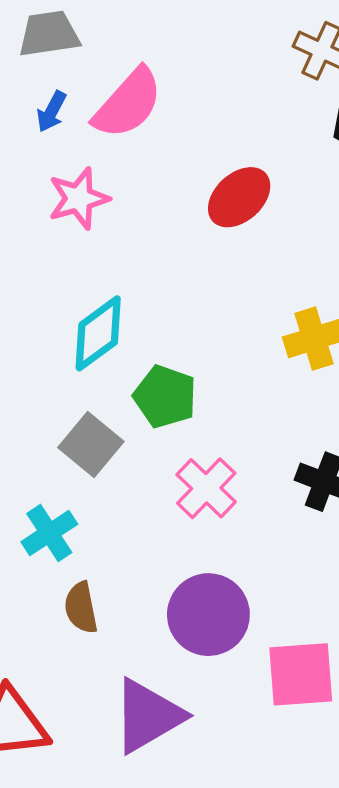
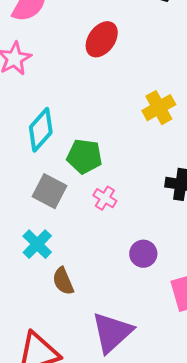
pink cross: (206, 488) -> (105, 198), moved, size x0.7
purple circle: (208, 615) -> (143, 254), moved, size x0.6

